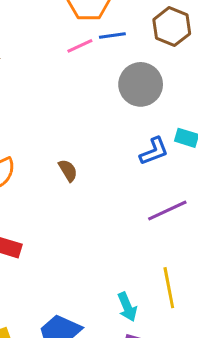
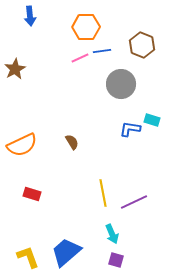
blue L-shape: (154, 151) -> (130, 129), turned -150
purple line: (167, 211) -> (134, 202), moved
yellow line: (169, 288) -> (103, 193), moved

